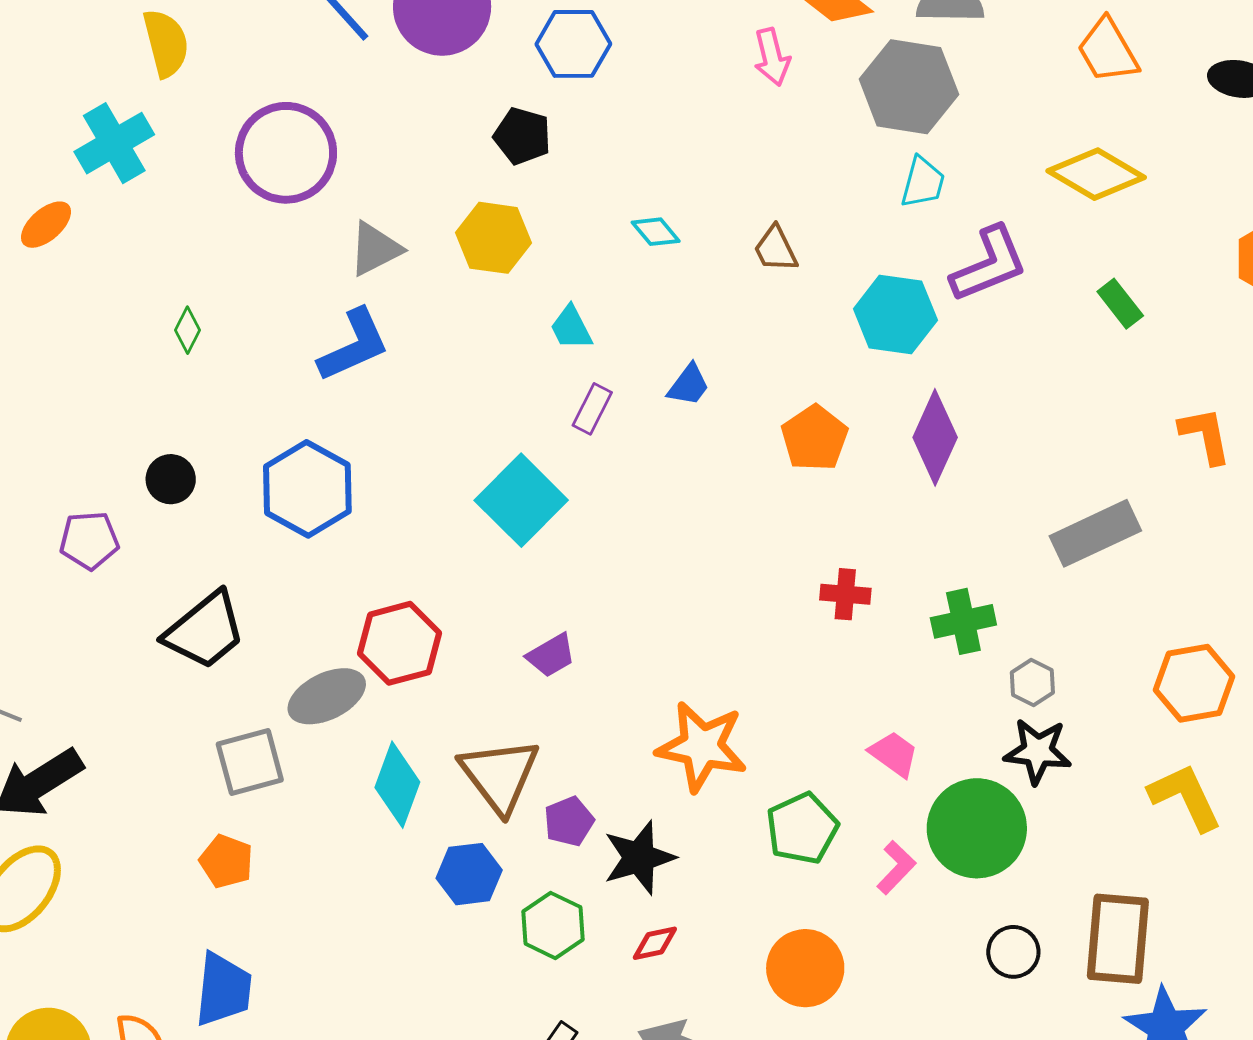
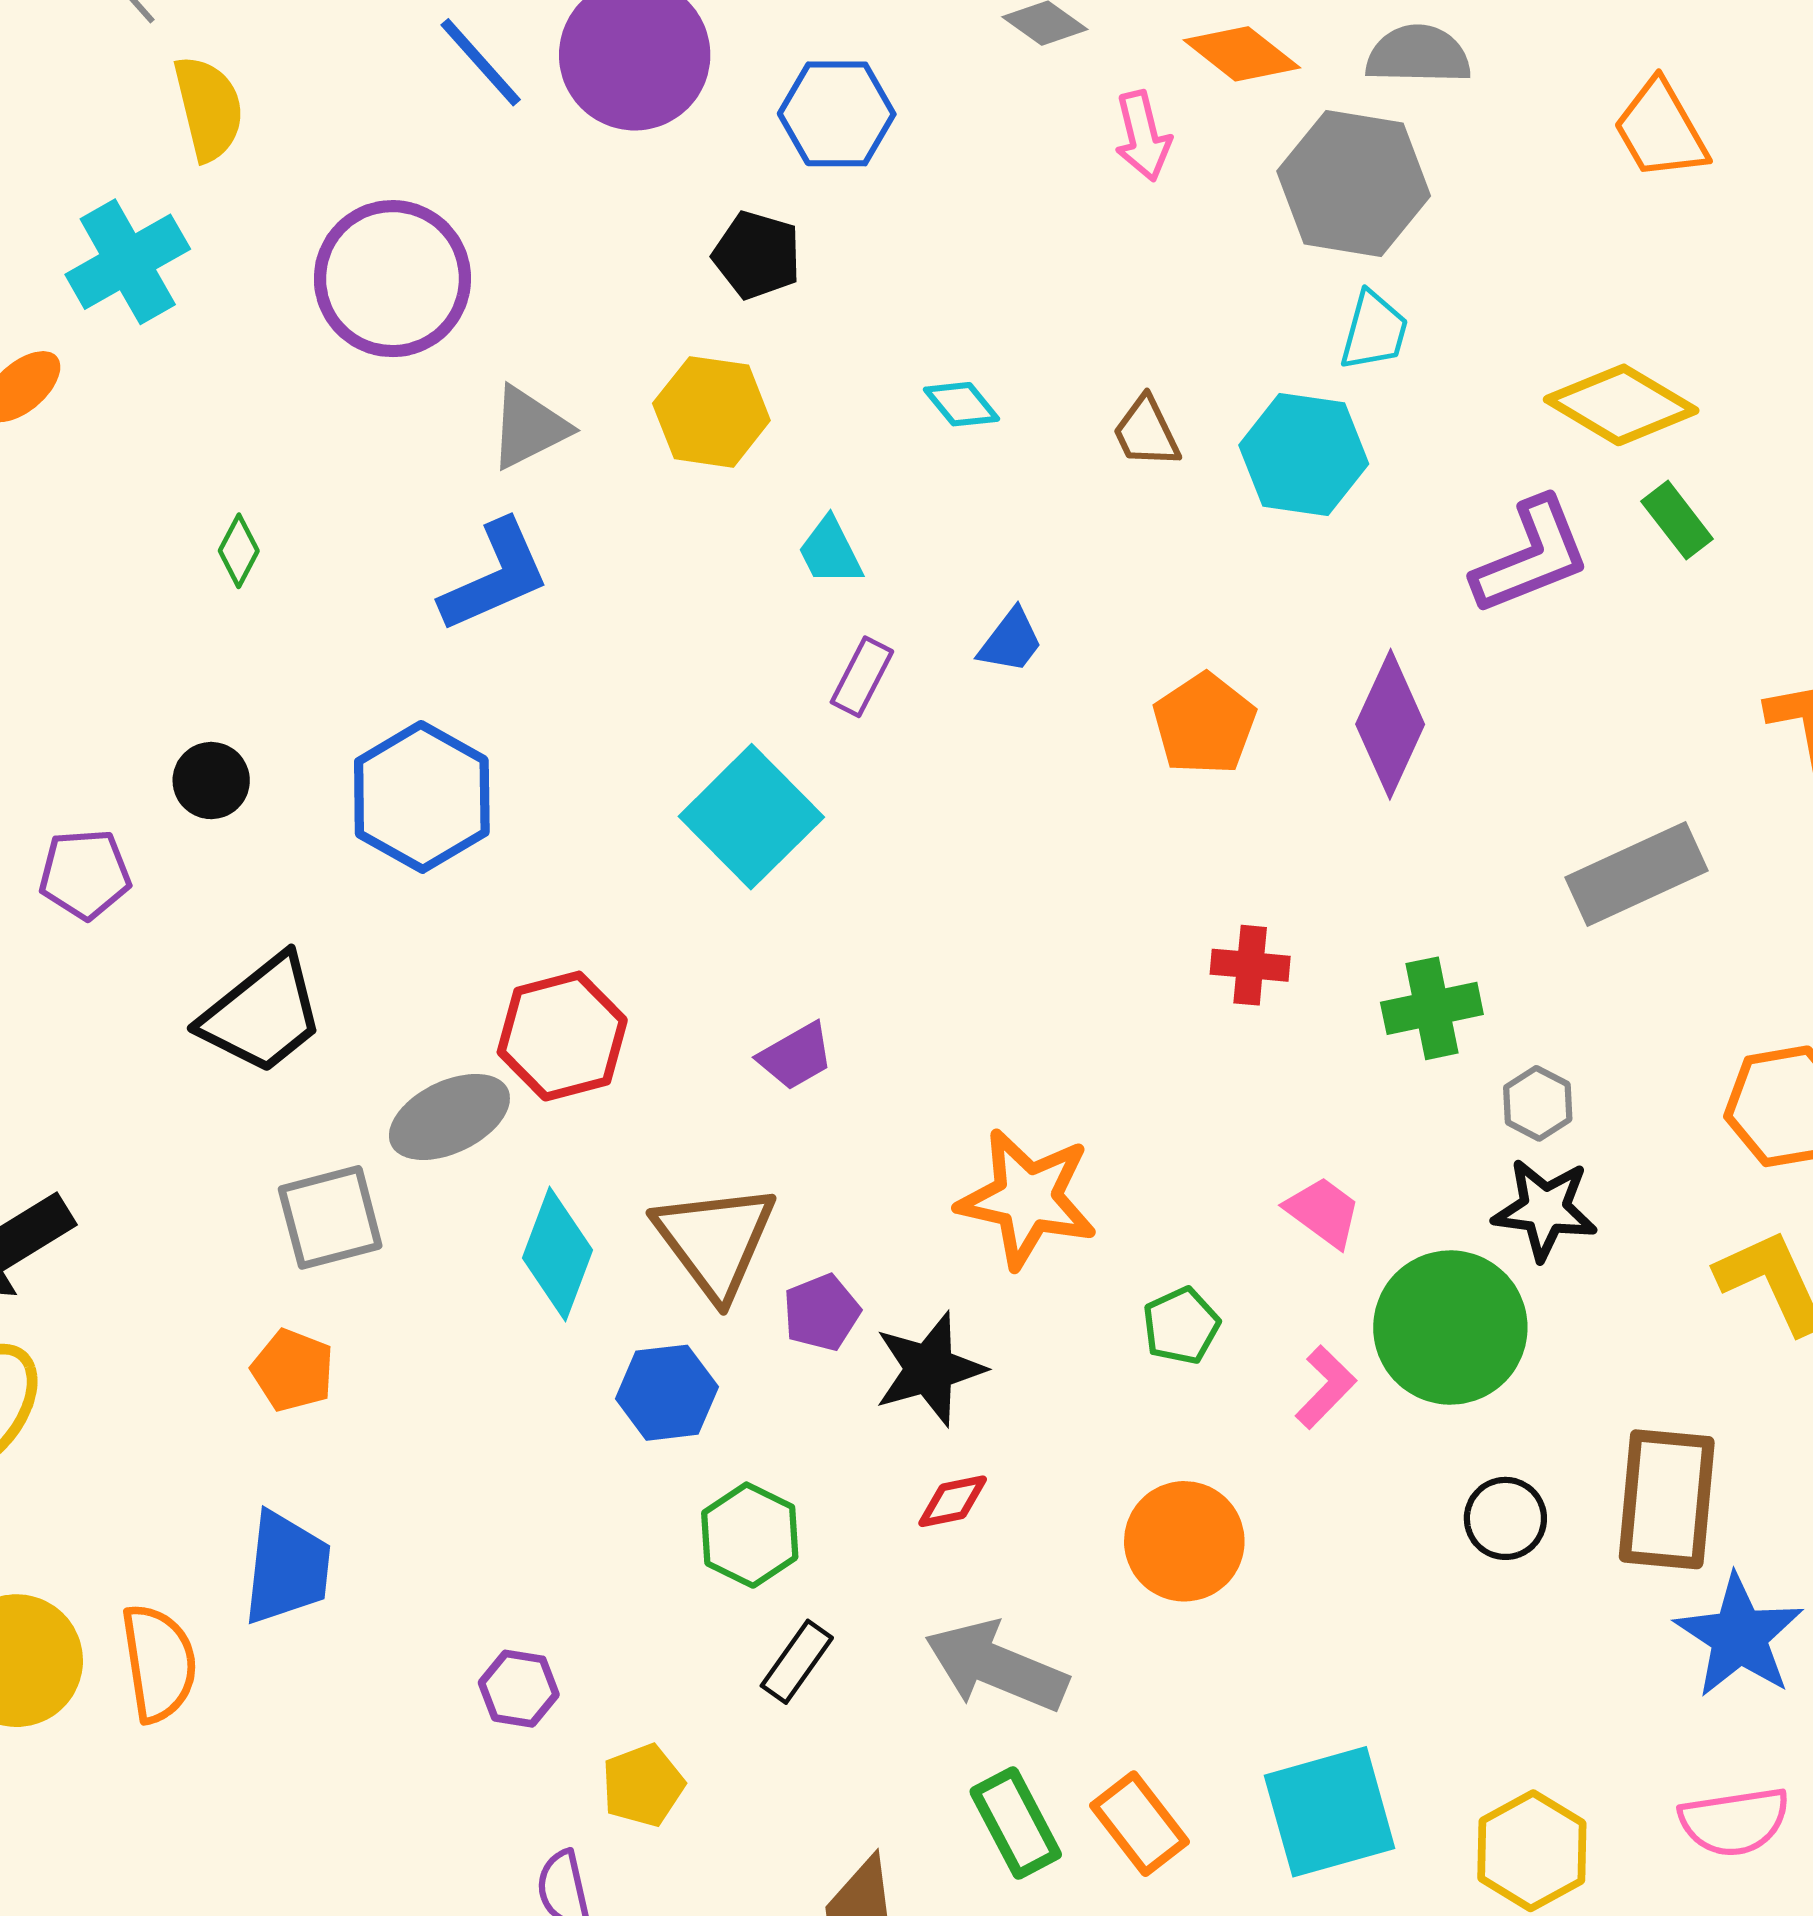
yellow diamond: (1096, 174) -> (1621, 405), moved
purple L-shape: (989, 264) -> (1531, 556), moved
cyan hexagon: (895, 314) -> (1304, 454), moved
green pentagon: (802, 828) -> (1181, 1326), size x0.7
green hexagon: (553, 925) -> (750, 1535), moved

